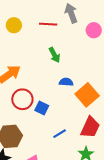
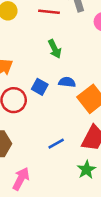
blue square: (42, 108) -> (40, 87), moved

